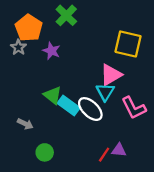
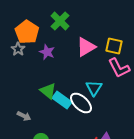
yellow square: (128, 44) -> (114, 46), size x0.7
pink triangle: (111, 75) -> (86, 47), moved
pink L-shape: (134, 108) -> (119, 68), moved

